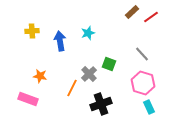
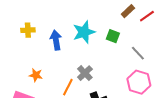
cyan star: (88, 33) -> (84, 32), size x1.6
green square: (109, 64) -> (113, 36), moved

